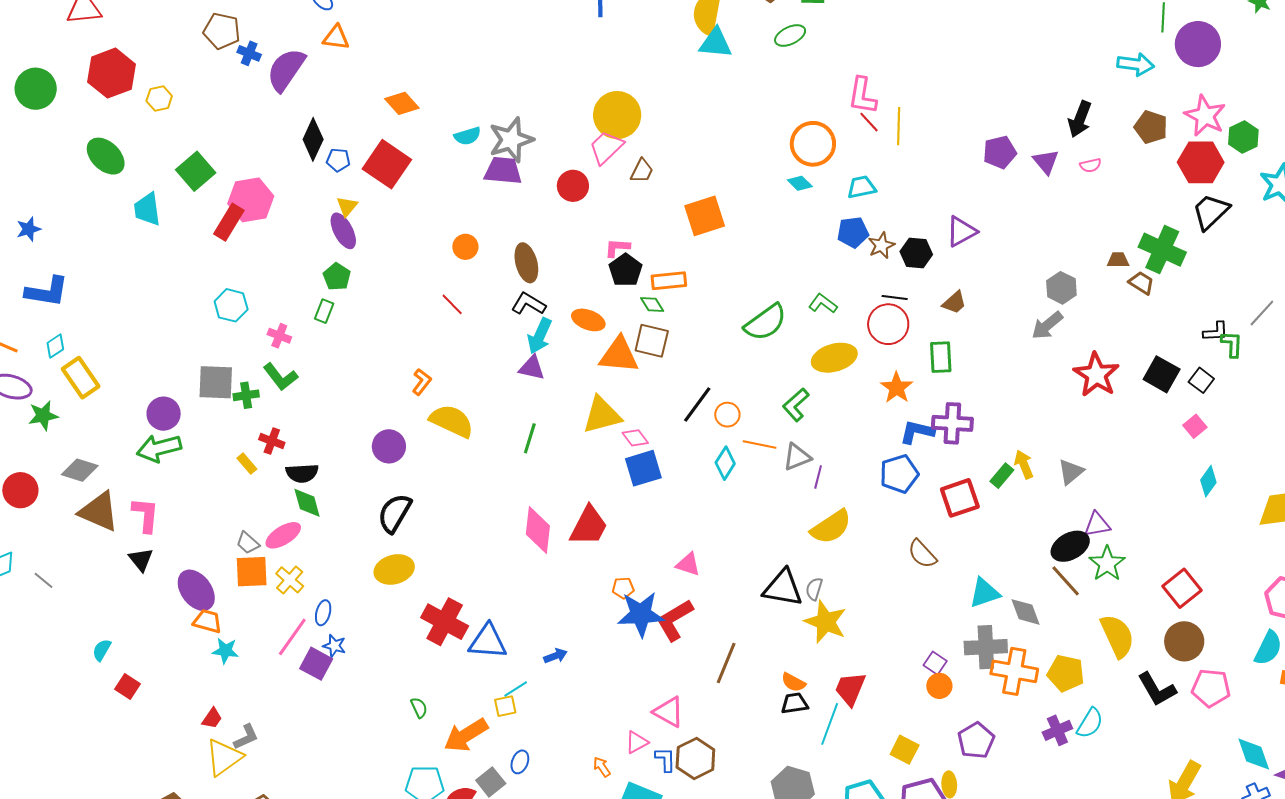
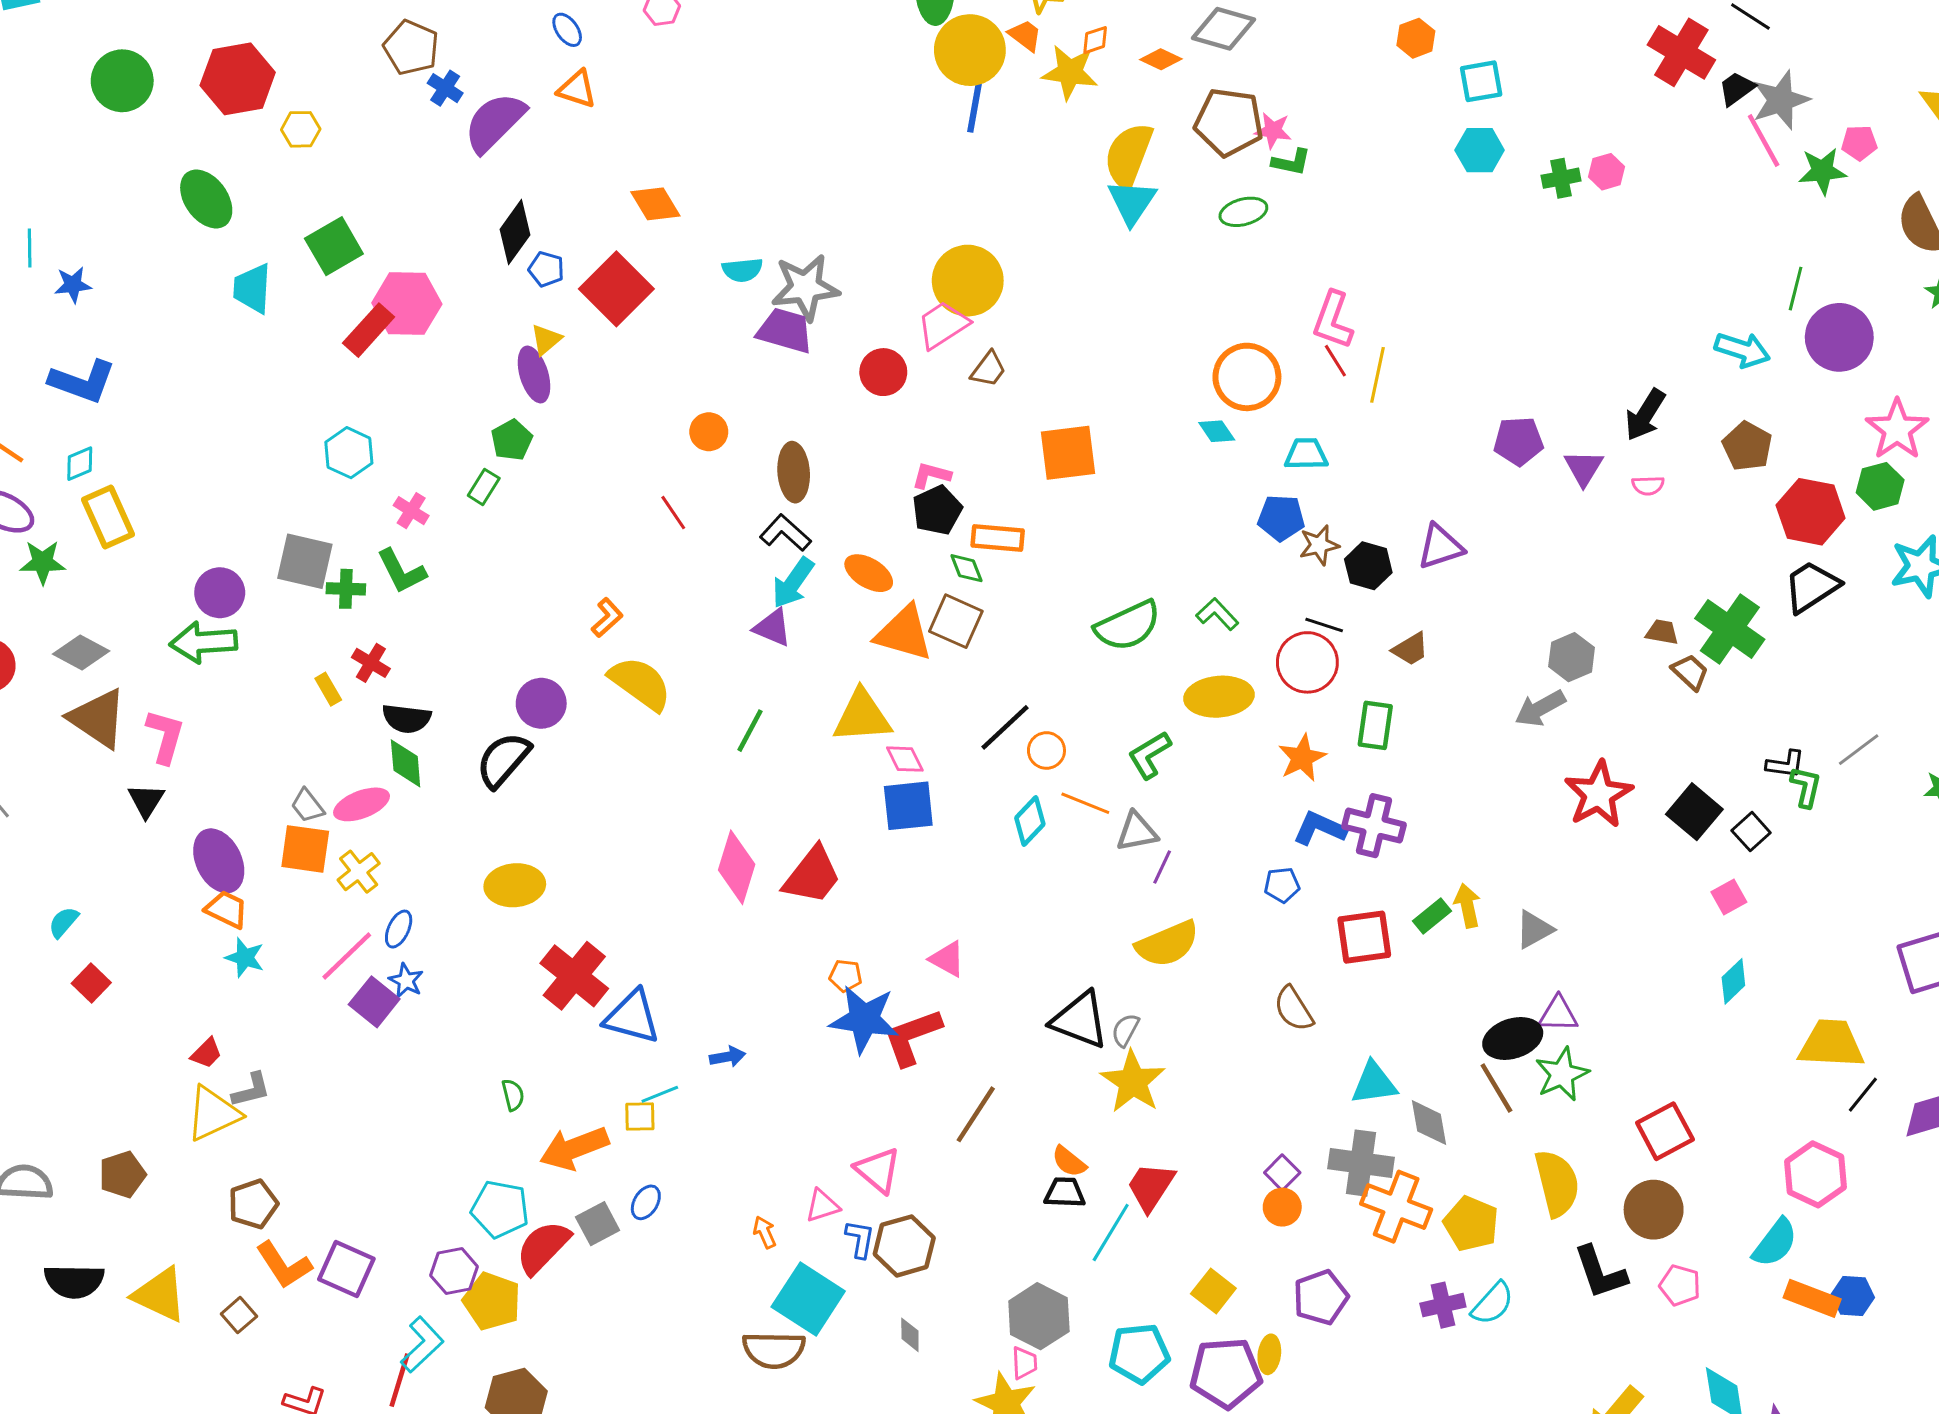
cyan triangle: (715, 43) -> (1132, 202), turned 48
pink star: (1205, 116) -> (1897, 429), moved
blue pentagon: (899, 474) -> (1282, 885), size x0.6
black semicircle: (395, 513) -> (503, 760), moved
pink pentagon: (1211, 688) -> (1680, 1285), size x0.7

